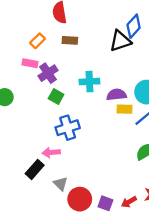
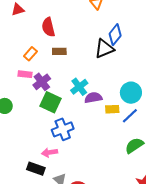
cyan cross: (89, 82) -> (79, 87), turned -30
purple semicircle: (116, 95) -> (93, 98), moved
green square: (56, 97) -> (50, 102), size x1.5
black rectangle: (35, 169) -> (36, 169), turned 72

